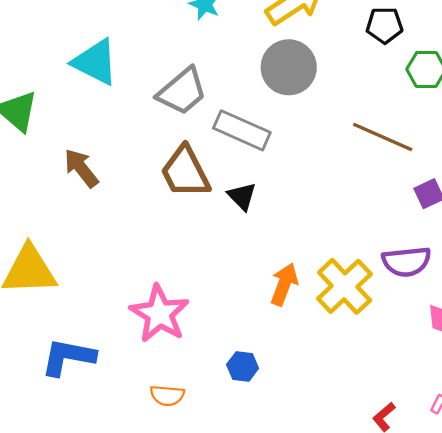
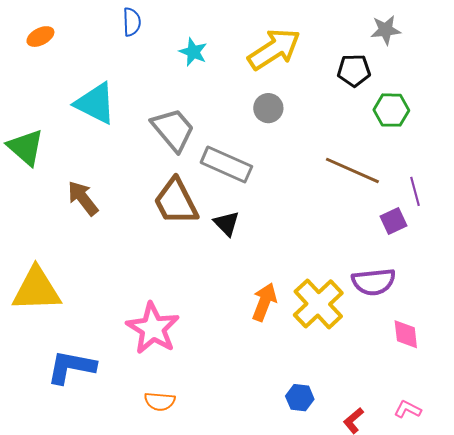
gray circle: (289, 67) -> (268, 108), size x0.6
gray trapezoid: (182, 91) -> (173, 130), turned -90
blue hexagon: (243, 366) -> (300, 398), moved

